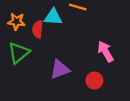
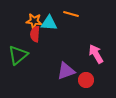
orange star: (16, 21) -> (34, 21), moved
purple triangle: (60, 69) -> (66, 71), moved

